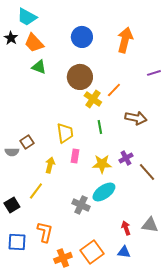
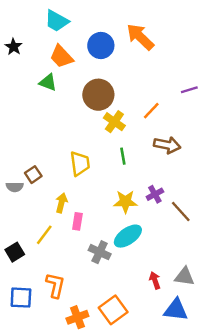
cyan trapezoid: (27, 17) -> (57, 21), moved
orange arrow: (125, 40) -> (140, 37), moved, turned -60
orange trapezoid: (34, 43) -> (61, 57), moved
orange line: (114, 90) -> (151, 111), moved
pink rectangle: (75, 156) -> (77, 221), moved
blue triangle: (124, 252) -> (176, 310), moved, size x1.5

